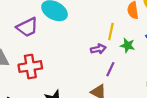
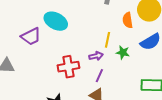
red cross: (30, 67) -> (68, 67), moved
purple line: (110, 69) -> (99, 76), moved

